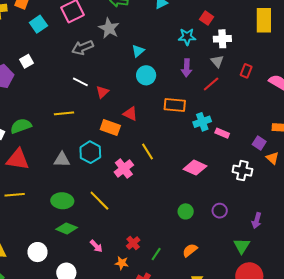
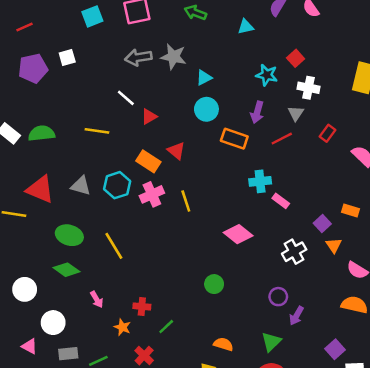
gray star: (109, 28) -> (173, 57), moved, turned -30
orange rectangle: (175, 105) -> (234, 139), moved
red triangle: (18, 159) -> (40, 189), moved
pink cross: (124, 168) -> (152, 194), moved
white cross: (242, 171) -> (294, 252), turned 36
purple circle: (220, 211) -> (278, 297), moved
red cross: (133, 243) -> (142, 306), turned 32
orange semicircle: (190, 250) -> (223, 344), moved, turned 42

